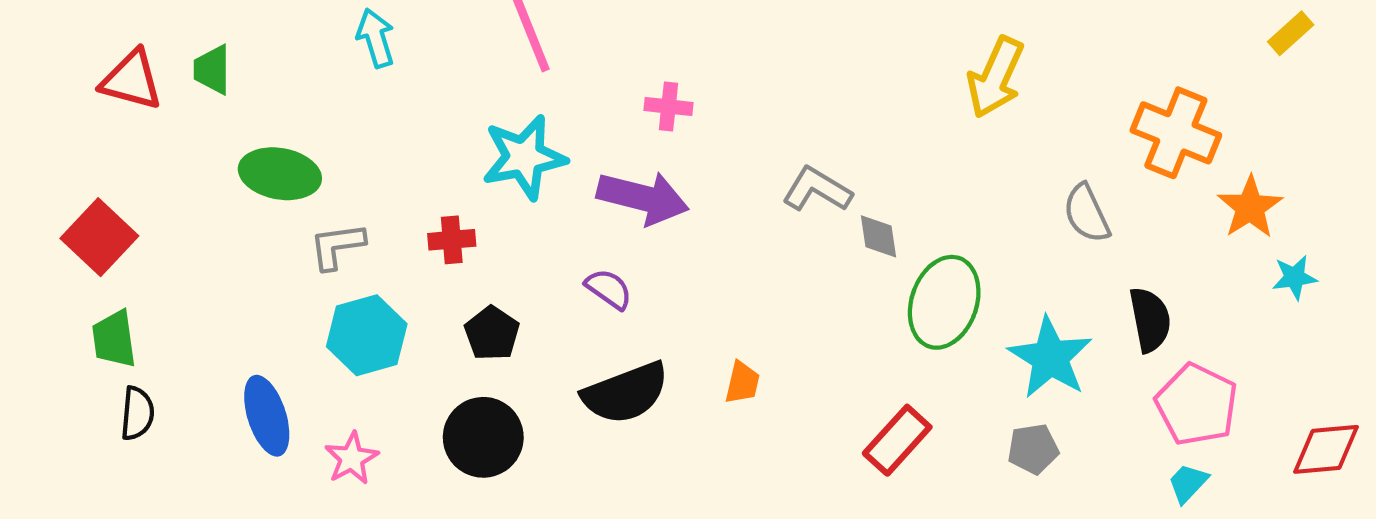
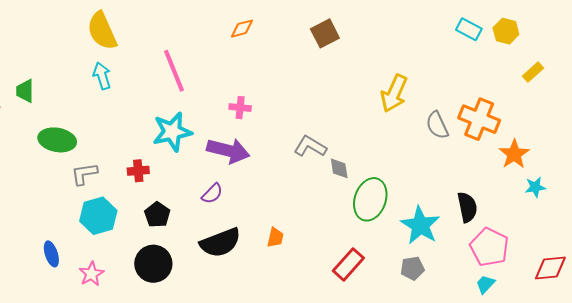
gray semicircle: (1087, 213) -> (437, 125), moved
purple semicircle: (609, 289) -> (212, 194), turned 100
blue ellipse: (267, 416) -> (51, 254), size x0.7

